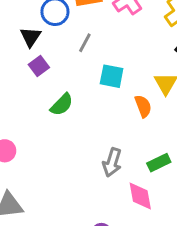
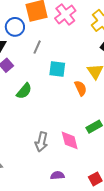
gray arrow: (112, 162) -> (41, 142), moved
pink diamond: (140, 196) -> (70, 140), moved

